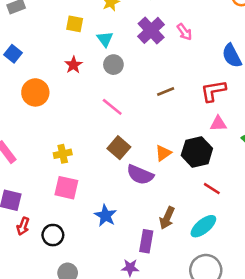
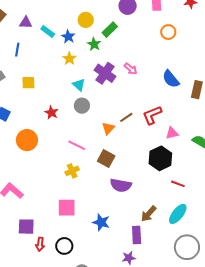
yellow square: (75, 24) -> (28, 83), moved
cyan triangle: (105, 39) -> (79, 85), moved
red L-shape: (213, 91) -> (152, 115), moved
pink line: (112, 107) -> (77, 145), moved
brown square: (119, 148) -> (106, 159), moved
orange triangle: (163, 153) -> (108, 128), moved
yellow cross: (63, 154) -> (72, 171), moved
brown arrow: (167, 218) -> (149, 214), turned 30

